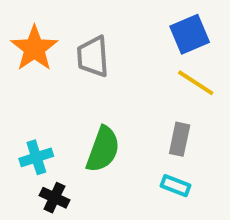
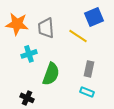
orange star: (34, 48) -> (17, 24), turned -30
yellow line: (196, 83) -> (78, 36), moved
cyan cross: (36, 157) -> (29, 54), moved

